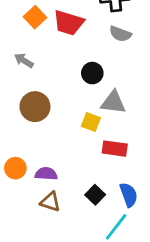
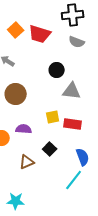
yellow square: (91, 122) -> (53, 117), moved, turned -32
purple semicircle: (46, 174) -> (24, 129), moved
black square: (95, 195) -> (50, 149), moved
brown triangle: (50, 202) -> (27, 162), turned -42

